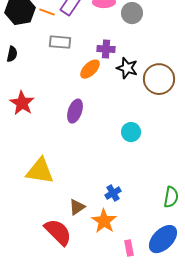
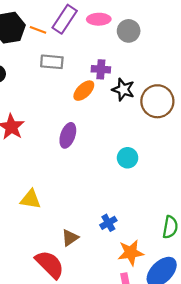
yellow triangle: (40, 171) -> (31, 199), size x0.7
orange star: (104, 221) -> (131, 253), moved, turned 30

